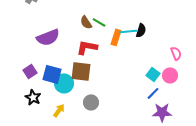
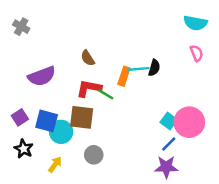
green line: (99, 22) -> (106, 94), moved
pink semicircle: (176, 53) -> (197, 53), moved
pink circle: (170, 75) -> (189, 122), size x1.6
purple star: (162, 112) -> (166, 167), moved

